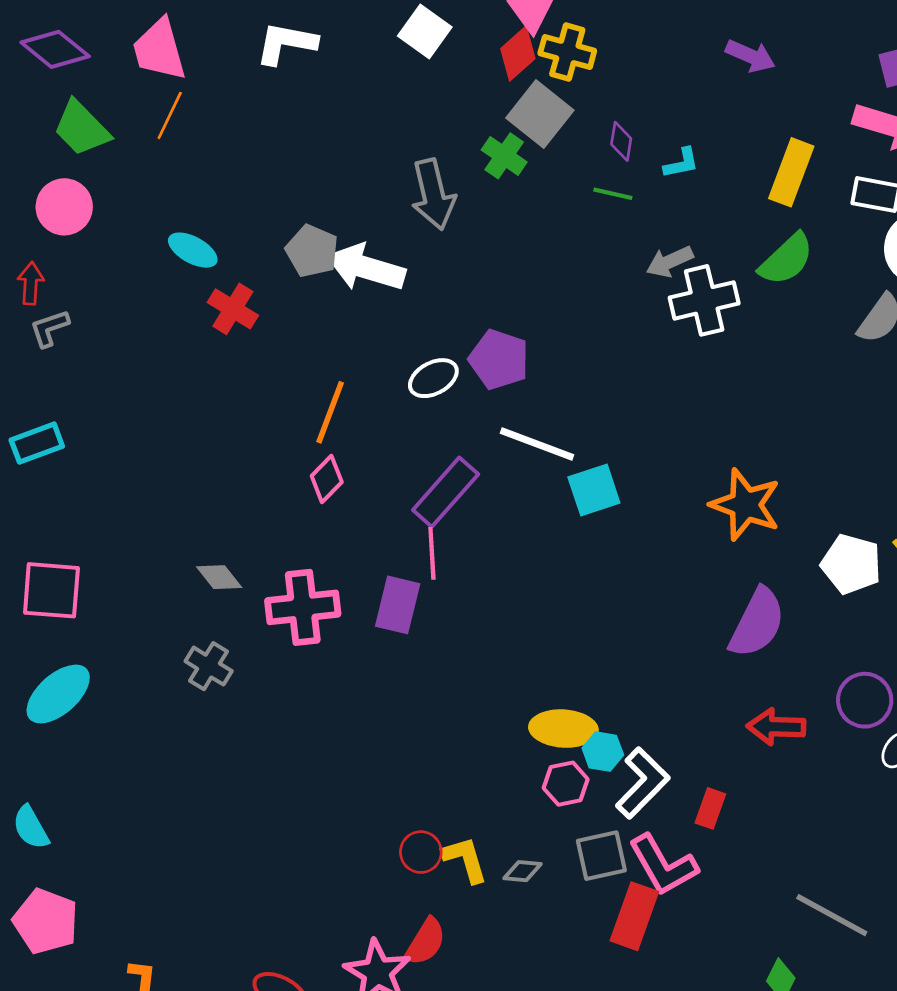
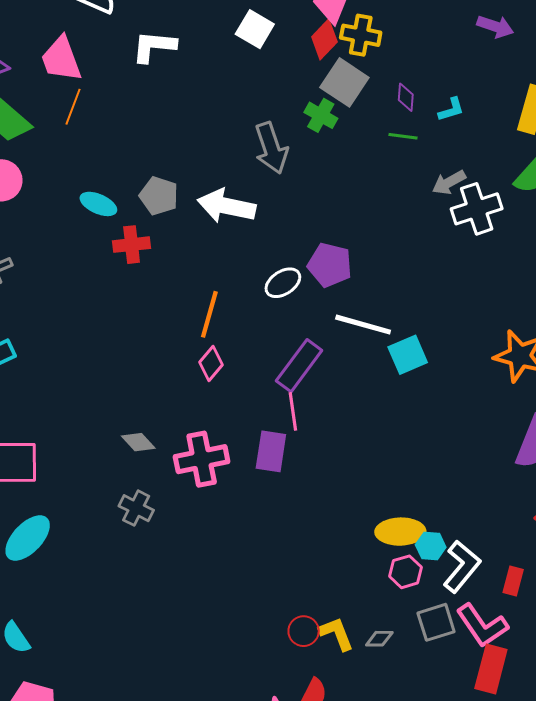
gray pentagon: (312, 251) -> (159, 196), moved
red cross: (233, 309) -> (132, 245), turned -33
red rectangle: (634, 916) -> (491, 669), moved

